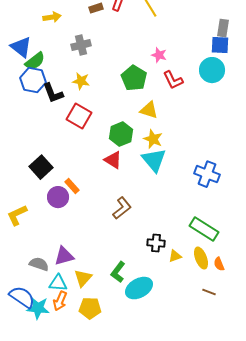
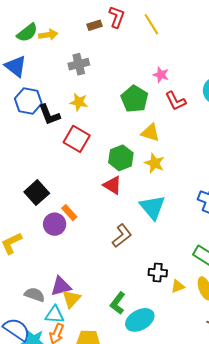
green semicircle: (35, 61) -> (27, 33), moved
cyan triangle: (154, 160) -> (152, 207), moved
yellow triangle: (83, 278) -> (71, 299), moved

